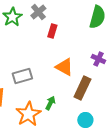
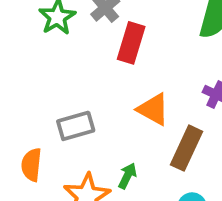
red rectangle: (52, 31) -> (131, 43), size x1.5

